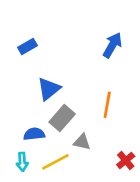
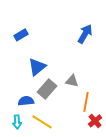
orange line: (107, 105) -> (86, 102), moved
gray triangle: (82, 142) -> (72, 81), moved
yellow line: (55, 162) -> (42, 122), turned 60

